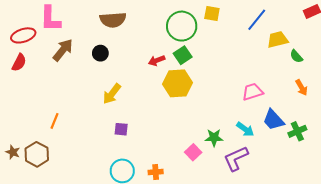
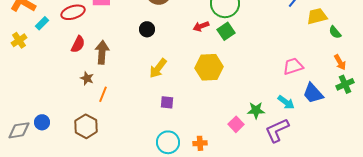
brown arrow: (63, 50) -> (102, 52), moved, turned -35
red arrow: (157, 60) -> (201, 26), moved
red semicircle: (19, 63) -> (78, 44), moved
yellow hexagon: (177, 83) -> (209, 67), moved
green cross: (297, 131) -> (345, 84), moved
brown star: (13, 152) -> (87, 78), moved

